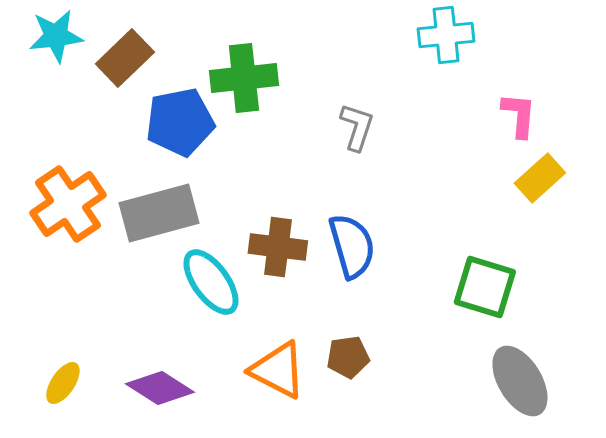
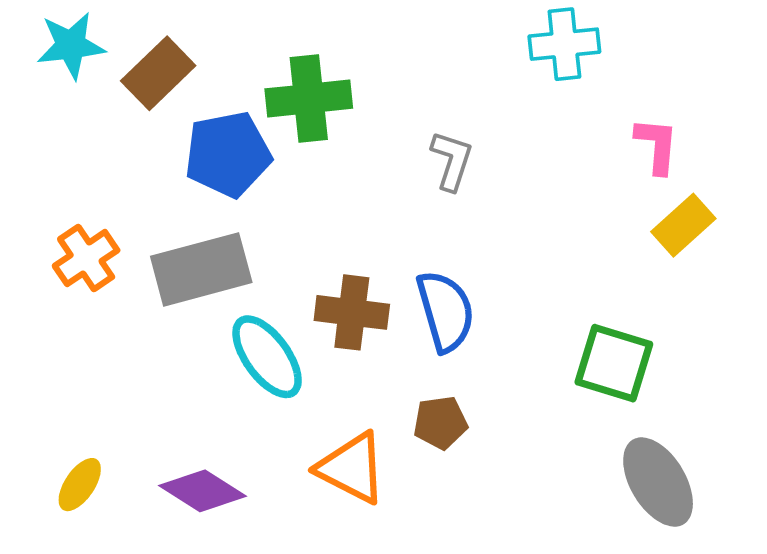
orange cross: (68, 204) -> (86, 258), size x0.7
brown pentagon: (348, 357) -> (440, 423), moved

